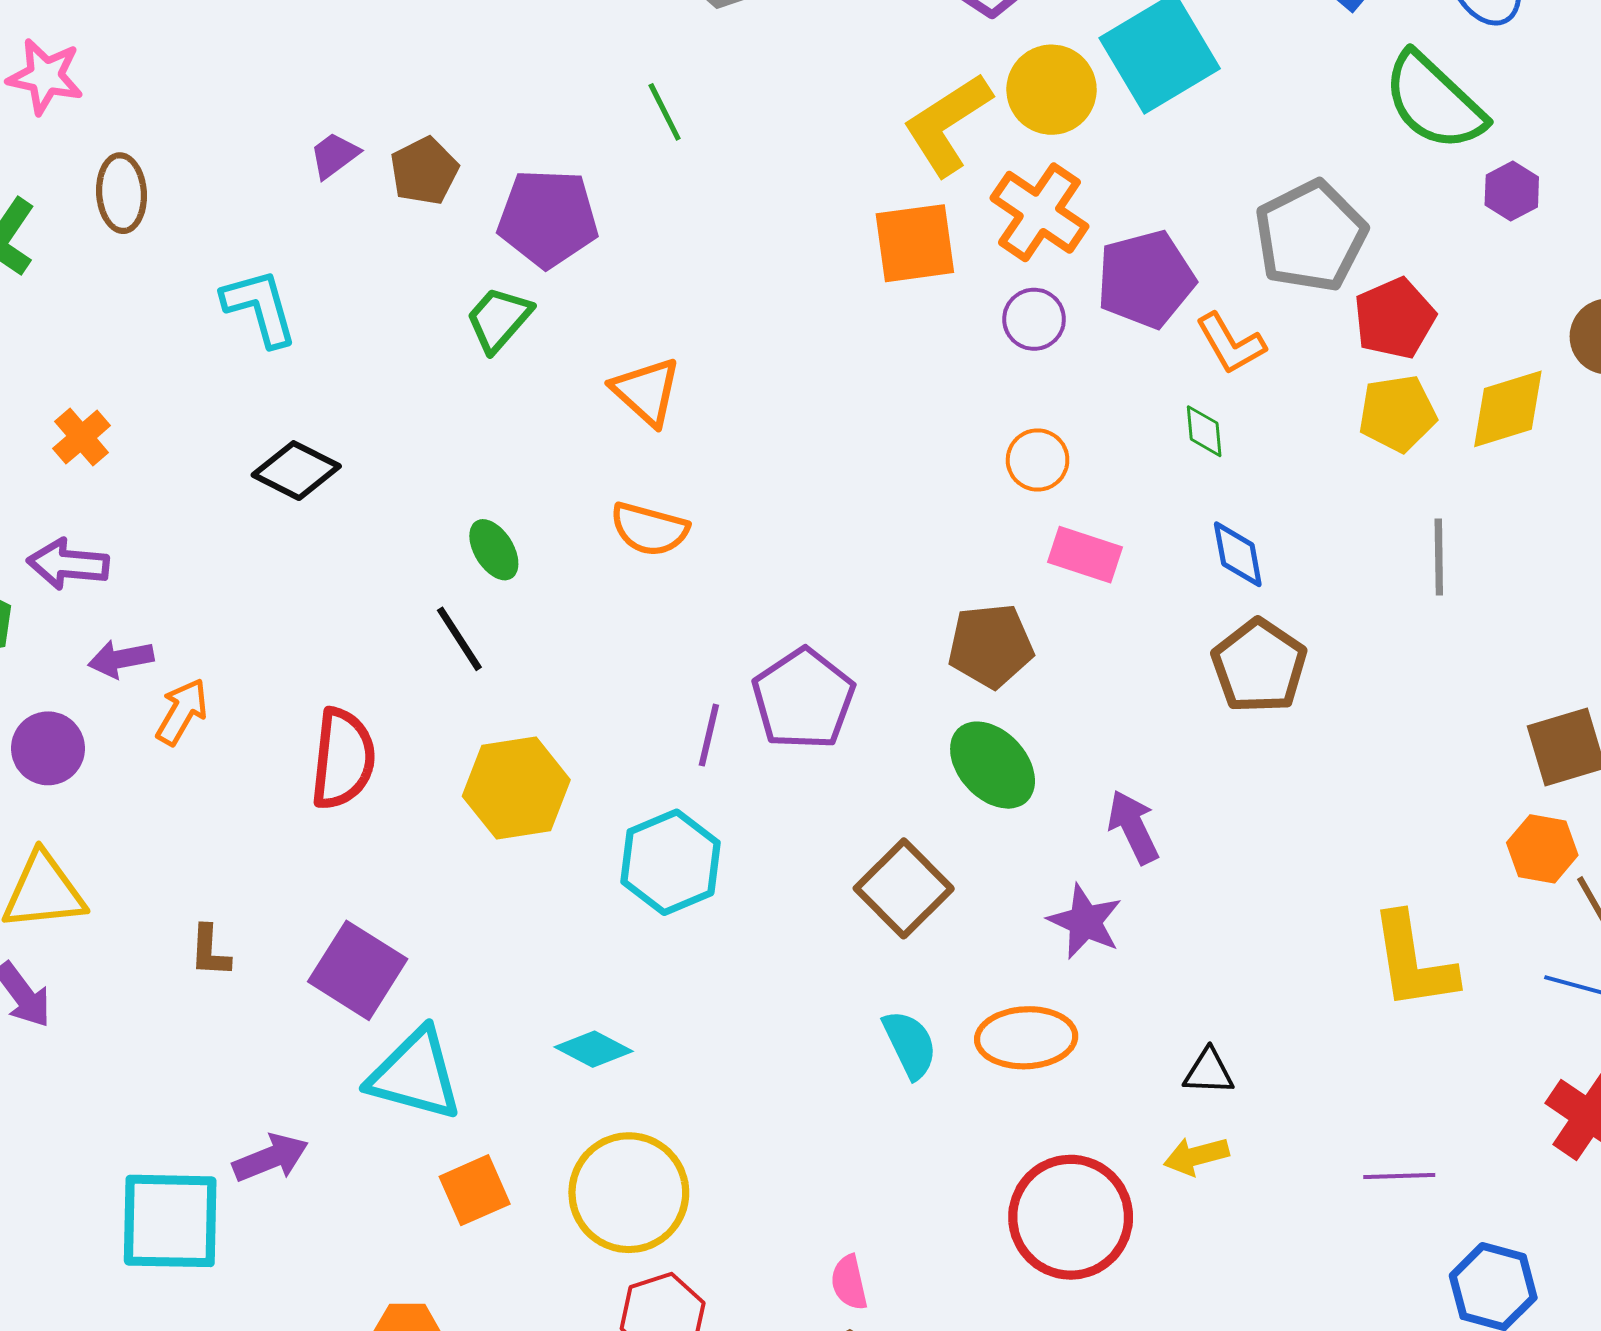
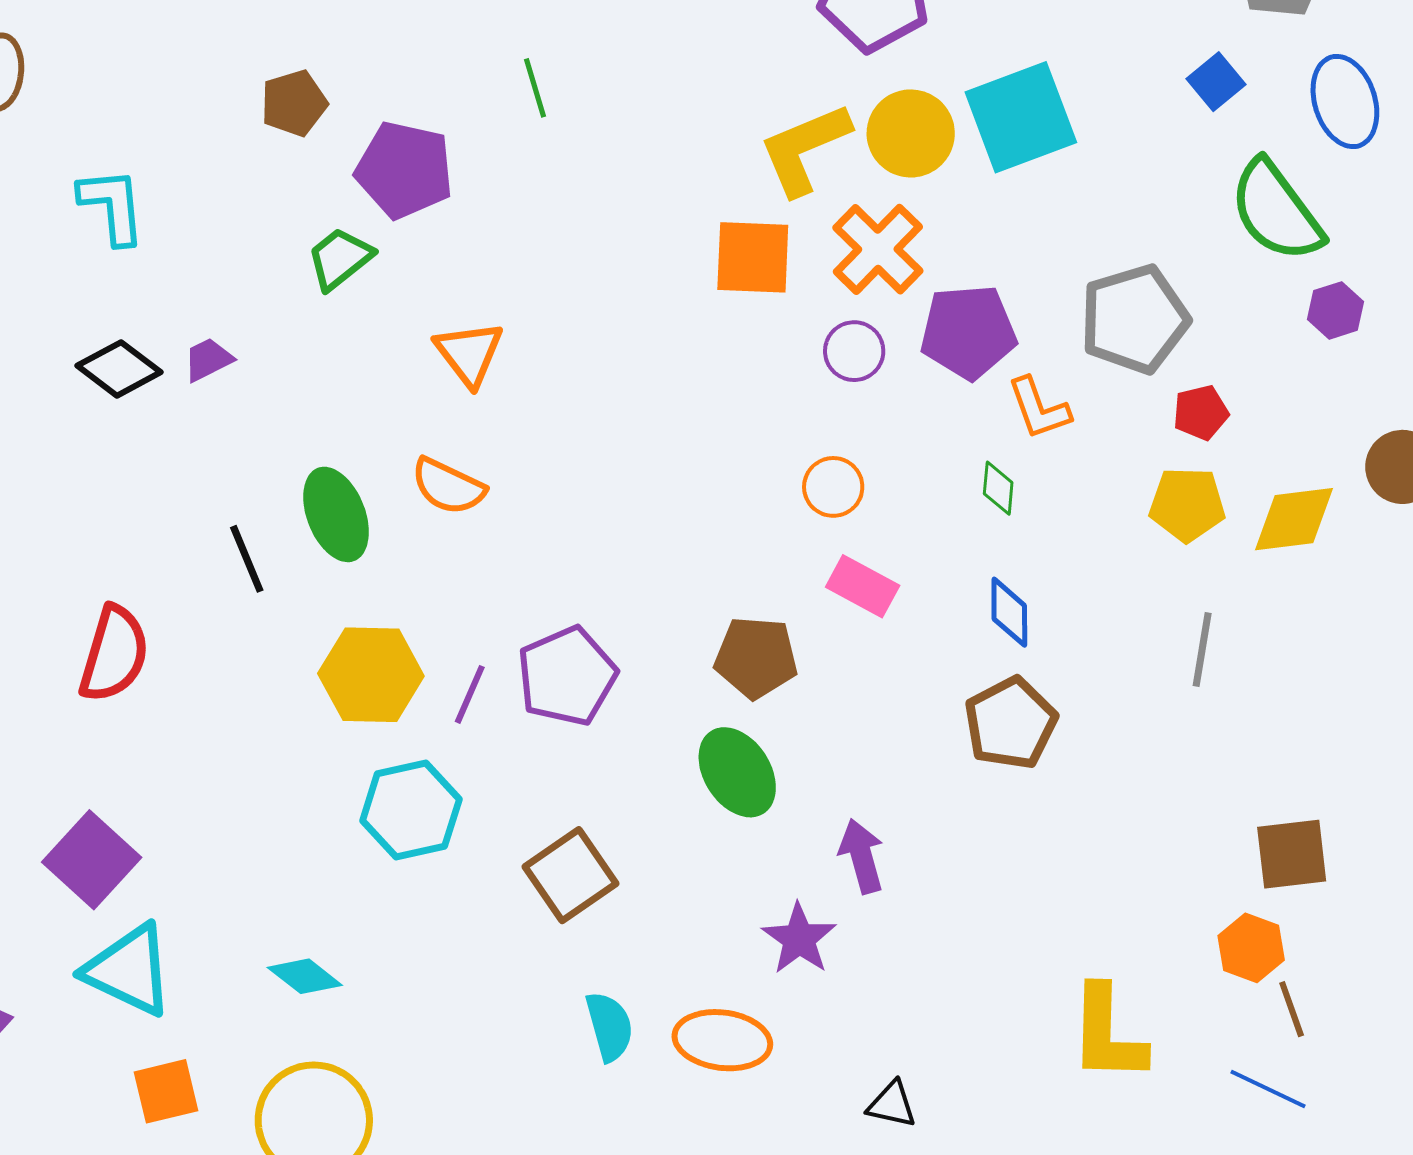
purple trapezoid: (334, 155) -> (208, 360), moved
red pentagon: (1395, 318) -> (1201, 413), size x0.7
green ellipse: (494, 550) -> (336, 514), moved, size x1.5
yellow hexagon: (516, 788) -> (371, 675), moved
brown square: (904, 888) -> (571, 875), moved

